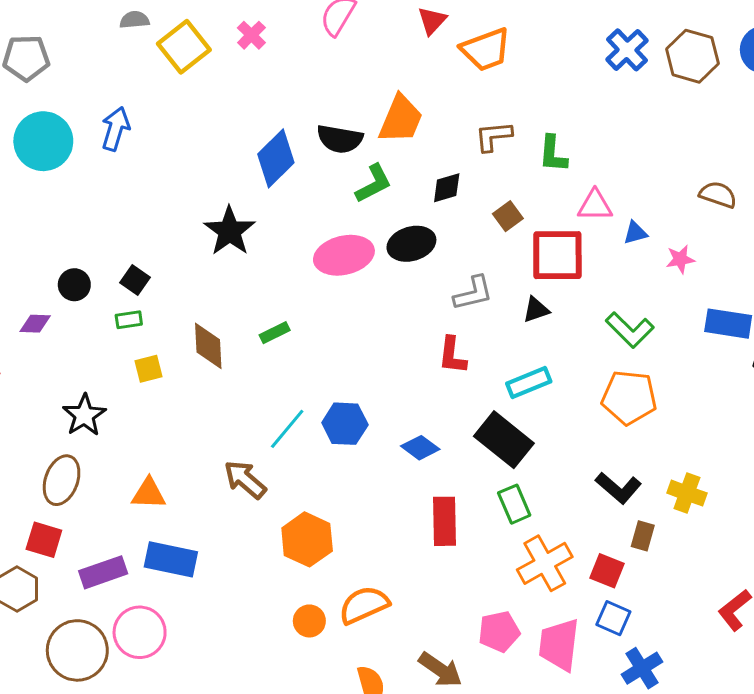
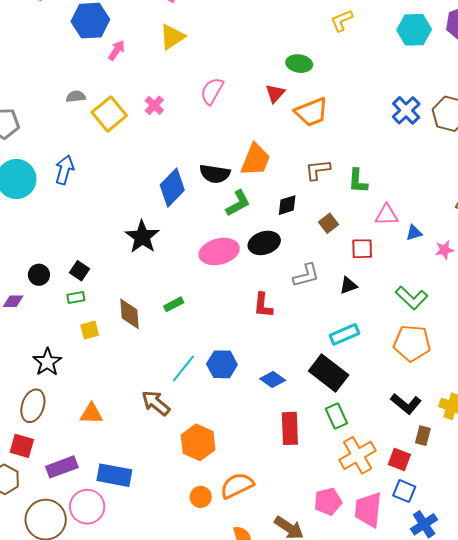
red square: (557, 255) -> (362, 249), size x0.6
red L-shape: (452, 355) -> (263, 305), moved
blue rectangle: (171, 559) -> (114, 475), moved

